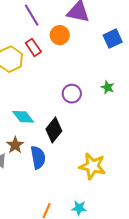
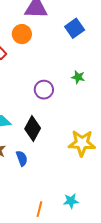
blue semicircle: (38, 157) -> (22, 158), size x0.7
yellow star: (92, 166) -> (82, 143), moved

